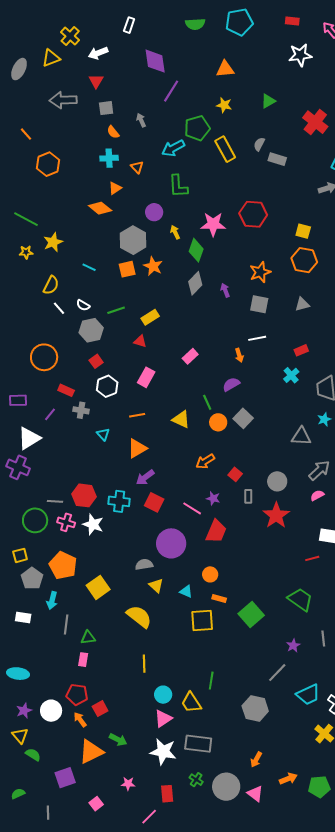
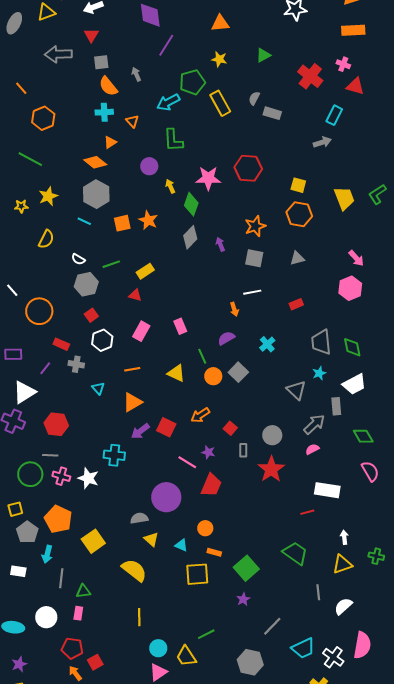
orange semicircle: (113, 132) -> (108, 86), size x1.5
green line: (26, 219) -> (30, 159), moved
gray hexagon: (133, 240) -> (96, 194), moved
white line: (59, 308) -> (12, 290), moved
pink rectangle: (190, 356) -> (180, 326), moved, turned -70
cyan cross: (291, 375) -> (267, 344), moved
gray triangle: (301, 436) -> (296, 390), turned 40
red hexagon: (84, 495) -> (56, 424), moved
red square: (154, 502) -> (166, 427), moved
purple star: (293, 646) -> (243, 599), moved
green line: (211, 681) -> (206, 634), turned 54
white circle: (51, 711) -> (46, 617), moved

